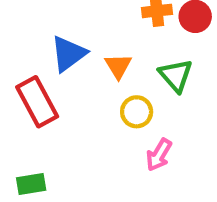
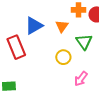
orange triangle: (118, 66) -> (62, 26), moved
pink arrow: (159, 155) -> (81, 79), moved

